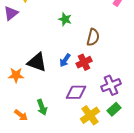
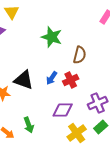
green star: (65, 19) -> (52, 37), size x1.5

